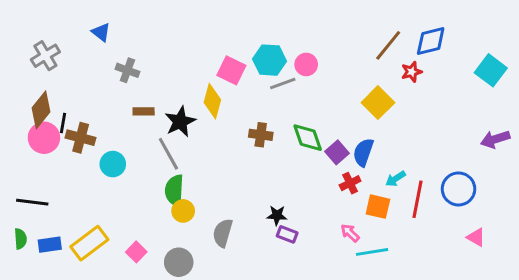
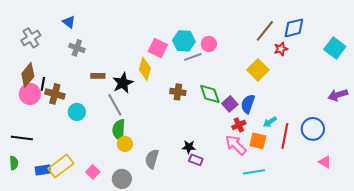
gray cross: (127, 70) -> (77, 48), moved
pink arrow: (350, 233) -> (236, 145), moved, size x1.6
blue rectangle: (50, 245) -> (43, 170), moved

